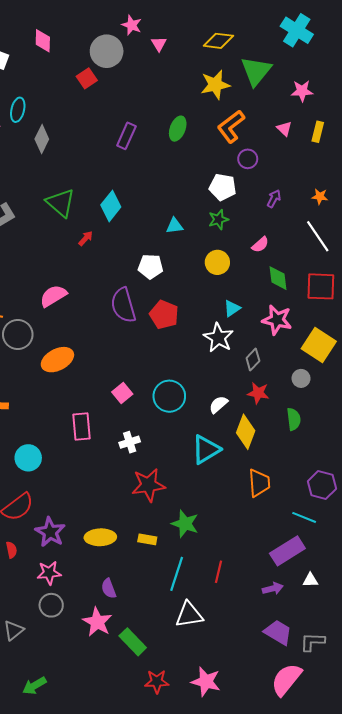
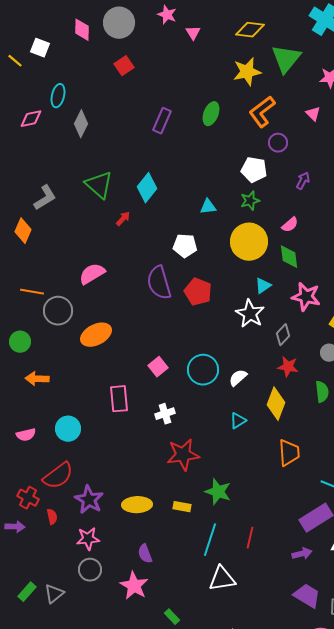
gray circle: (107, 51) -> (119, 23), moved
yellow circle: (217, 262) -> (249, 242), size x1.6
green diamond: (278, 278) -> (289, 257), moved
white semicircle: (218, 405) -> (238, 378), moved
cyan triangle: (206, 449) -> (238, 421), size x0.6
green rectangle: (133, 642) -> (172, 617), moved, size x0.6

